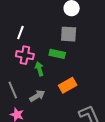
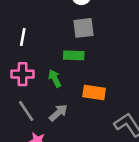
pink cross: (25, 55) -> (23, 74), moved
orange rectangle: (68, 85) -> (94, 93), turned 48

